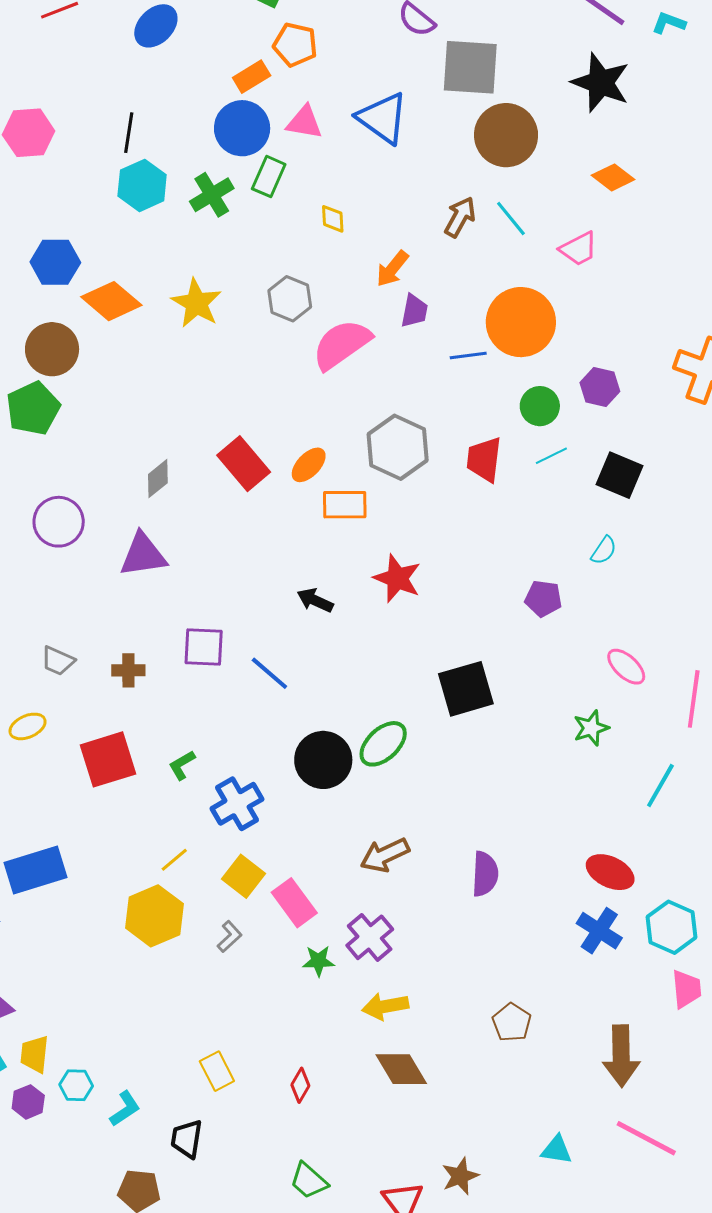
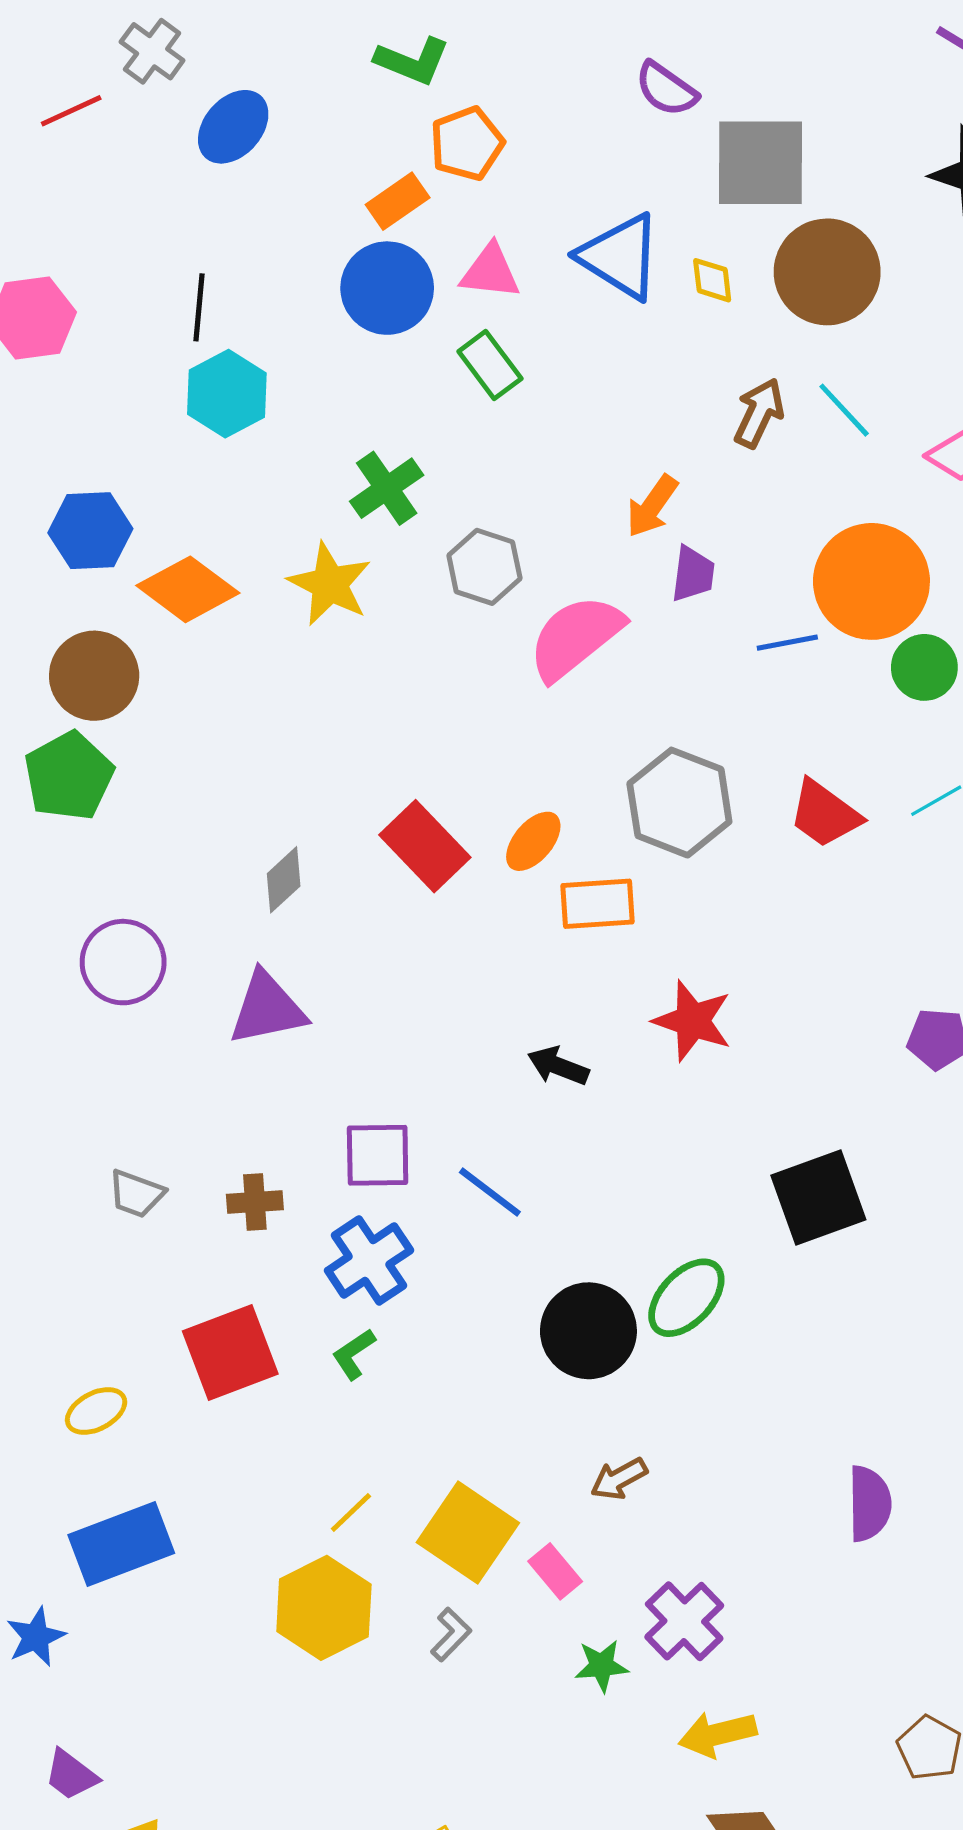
orange pentagon: (295, 45) -> (467, 144), turned -30
green rectangle: (269, 177) -> (490, 365), moved, turned -57
green cross: (212, 195) -> (387, 488), moved
yellow diamond: (333, 219) -> (712, 280), moved
green circle: (540, 406) -> (924, 667), moved
red trapezoid: (484, 459) -> (825, 814), turned -57
yellow ellipse: (28, 726) -> (96, 1411), moved
blue cross: (237, 804) -> (369, 1260), moved
brown arrow: (385, 855) -> (619, 1479), moved, size x0.7
yellow square: (243, 876) -> (468, 1533), size x1.4
pink rectangle: (294, 903) -> (555, 1571), size x0.7

